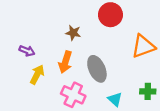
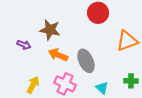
brown star: (73, 33) -> (50, 30), moved, size x1.5
orange arrow: (65, 62) -> (58, 55), turned 96
yellow arrow: (37, 74) -> (33, 85), moved

